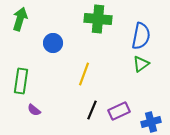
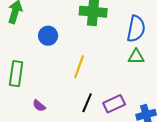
green triangle: (141, 64) -> (136, 57), turned 36
purple semicircle: (34, 110) -> (39, 106), moved

